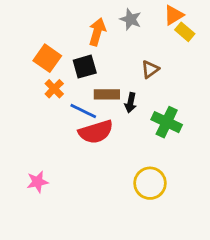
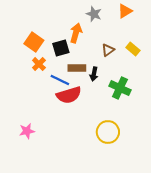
orange arrow: (97, 32) -> (76, 33), moved
yellow rectangle: (185, 32) -> (133, 49), moved

